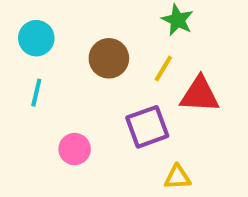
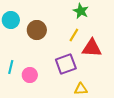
brown circle: (109, 58) -> (37, 30), moved
cyan line: (36, 93) -> (11, 67), moved

